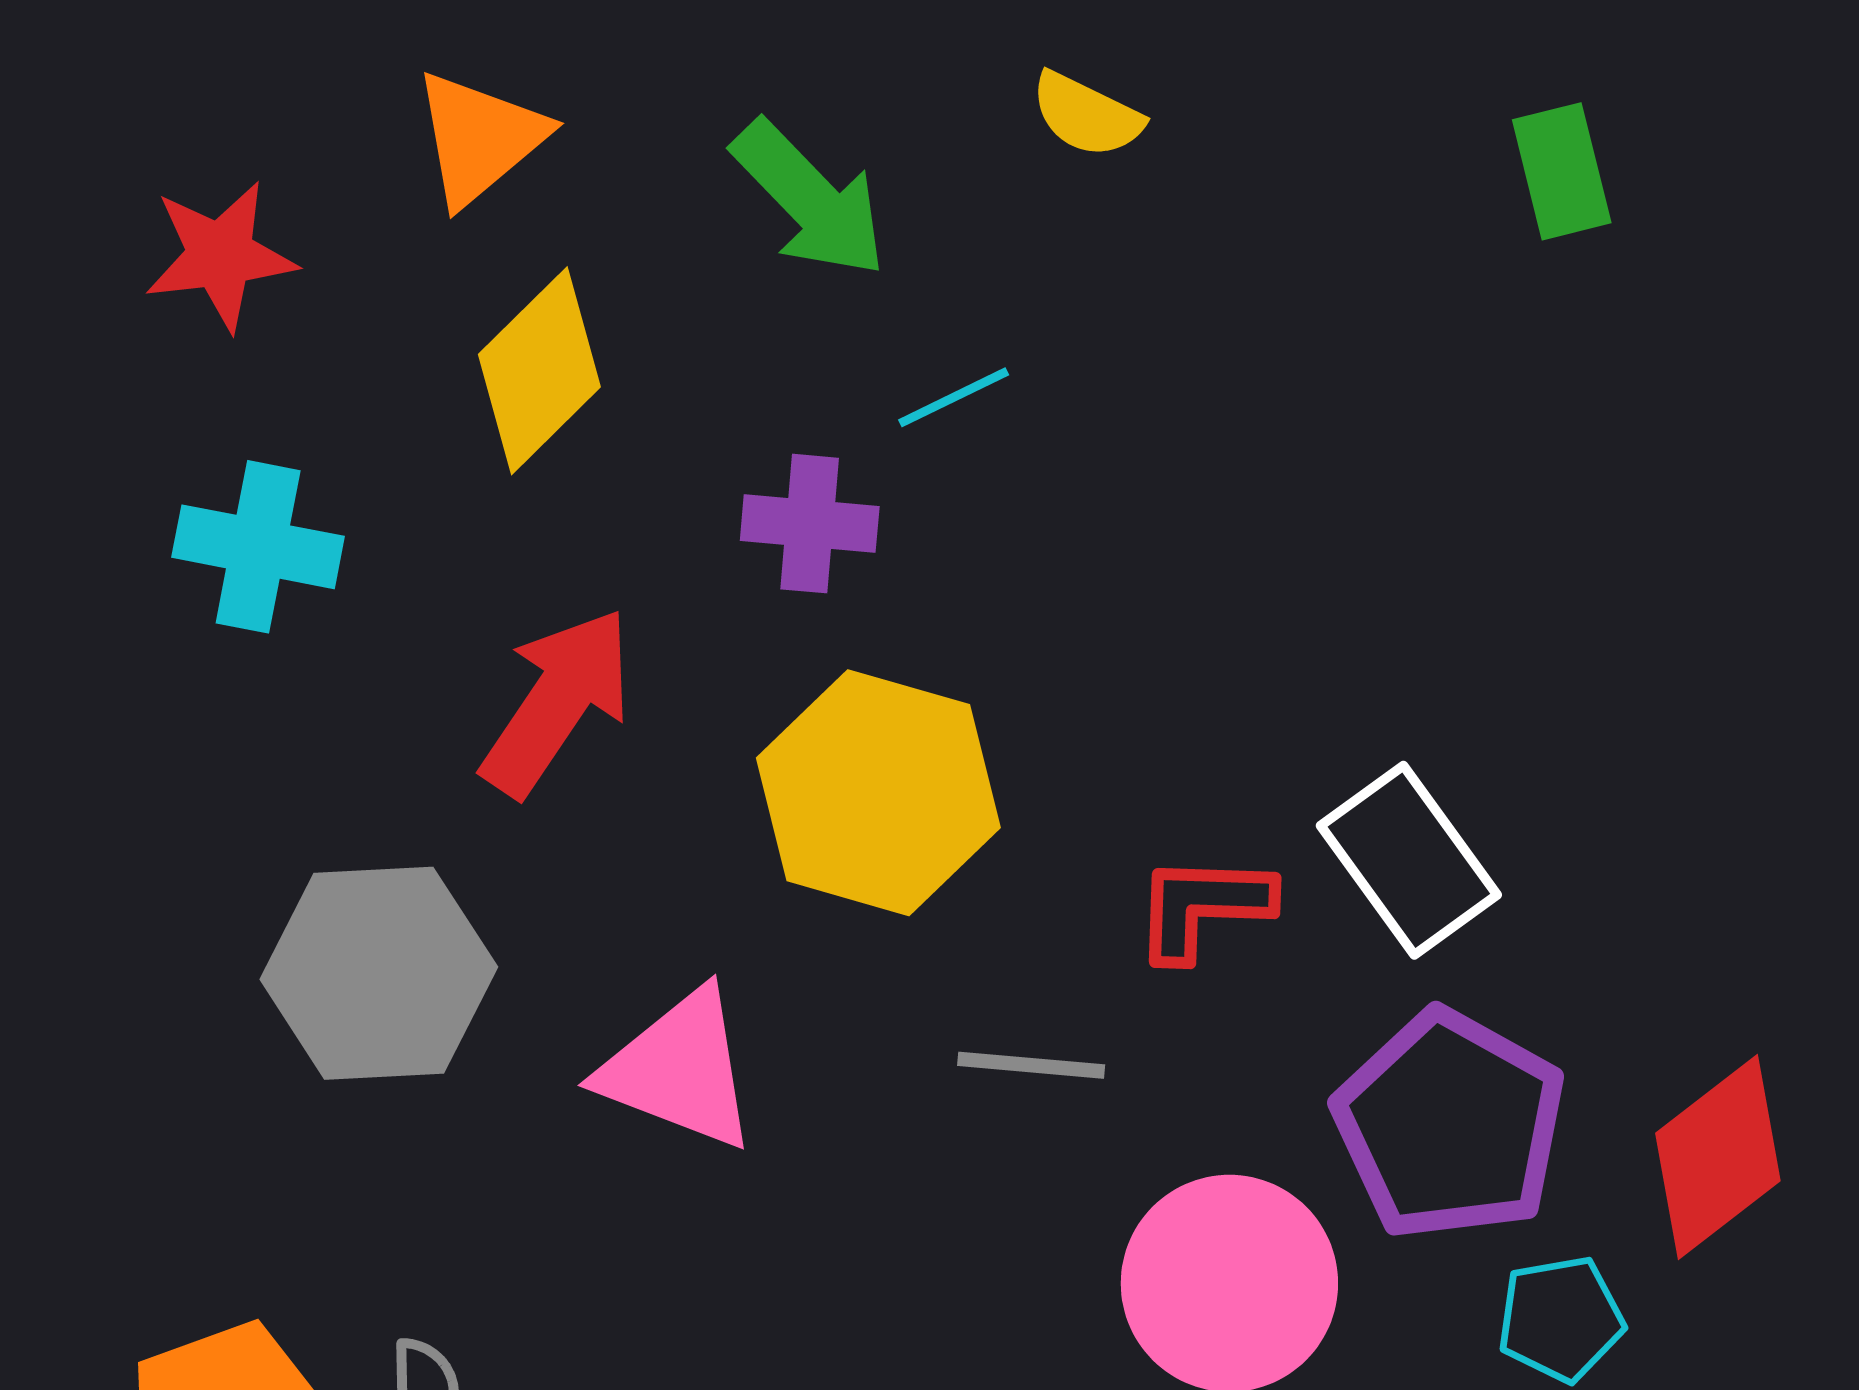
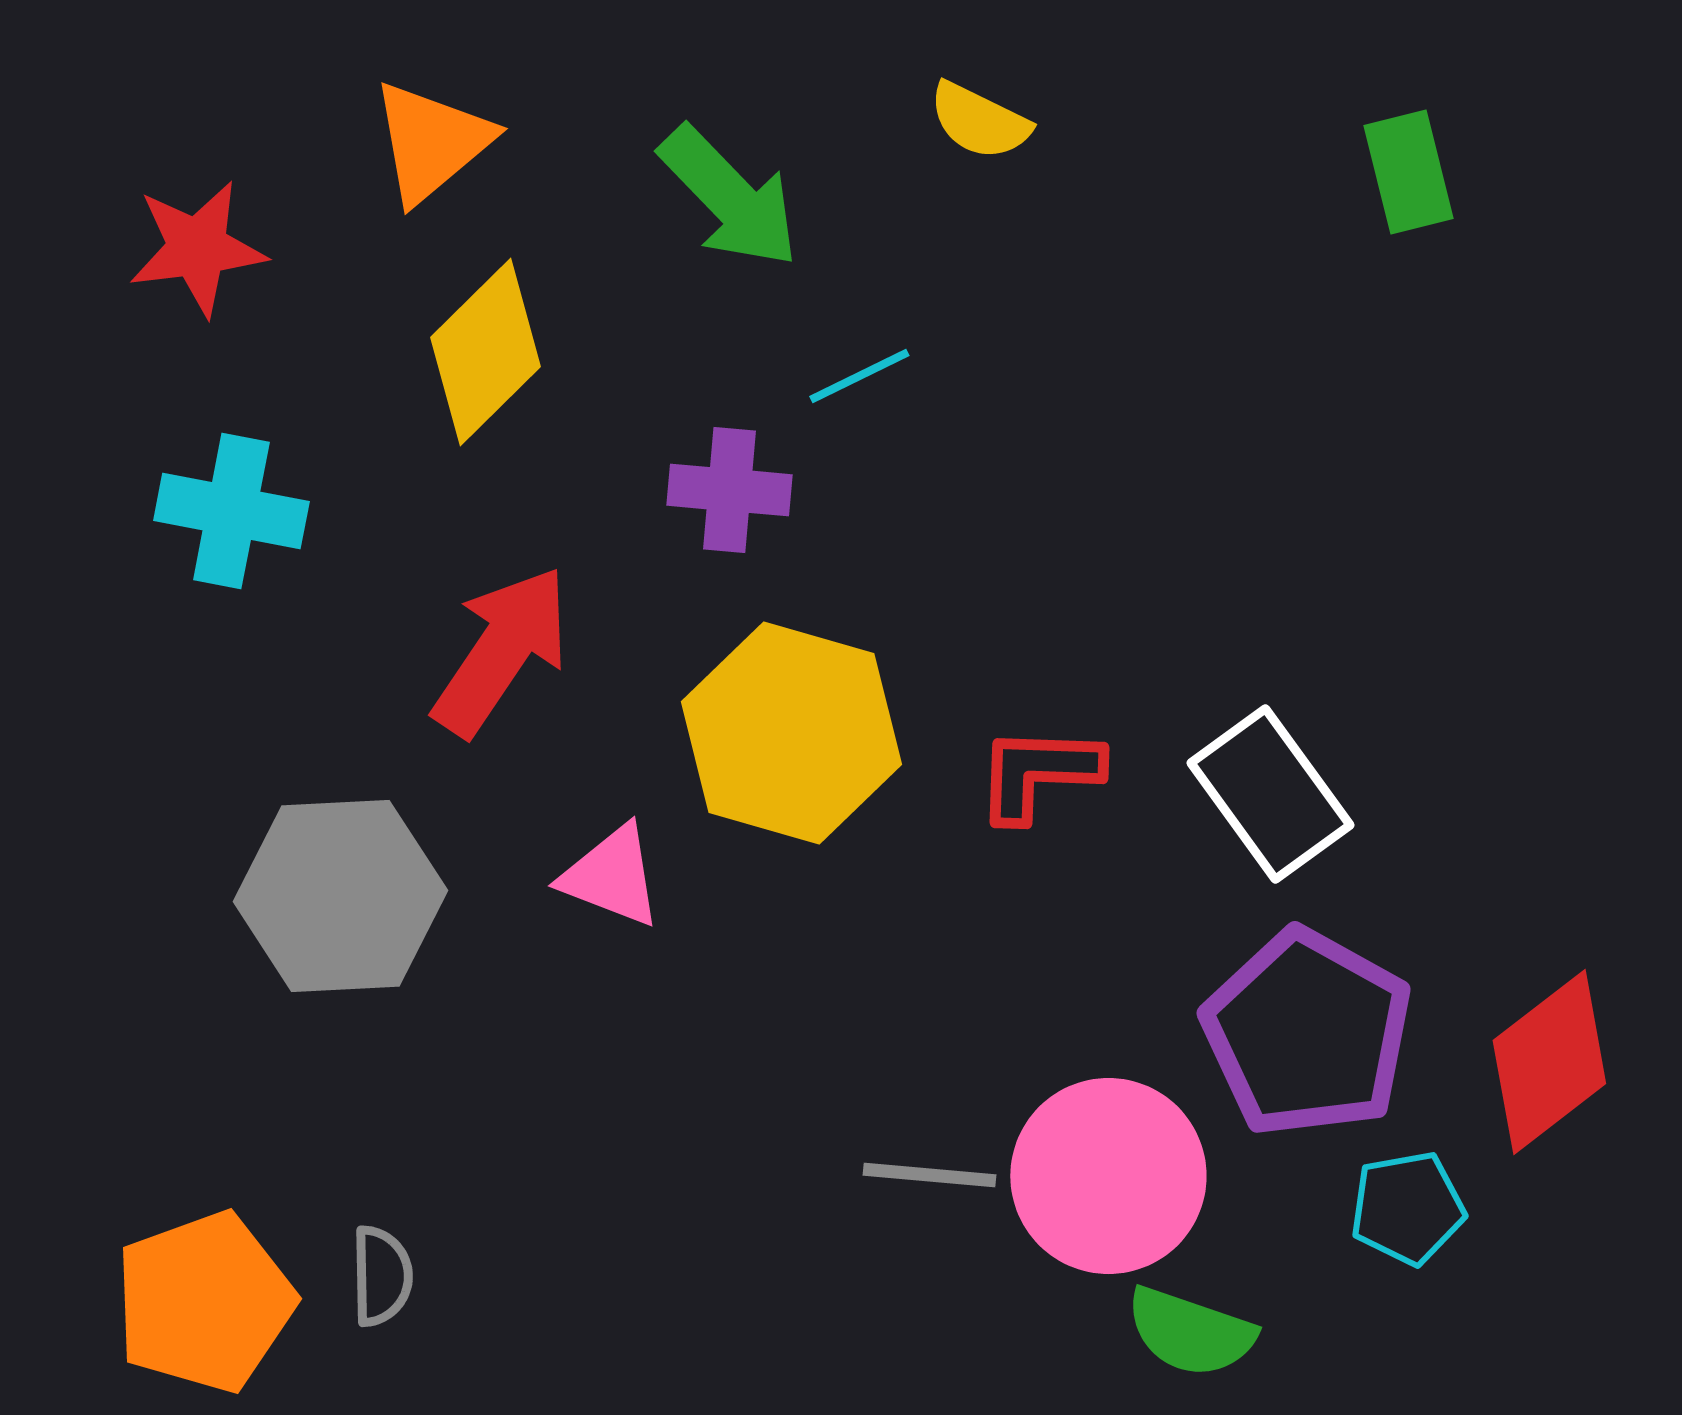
red L-shape: (1203, 907) -> (1038, 773), moved
gray line: (1031, 1065) -> (929, 1175), moved
pink triangle: (679, 1070) -> (611, 876), moved, size x0.7

